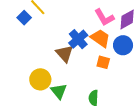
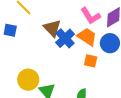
blue square: (24, 18) -> (10, 30), moved, turned -32
brown triangle: (65, 54) -> (52, 28), moved

